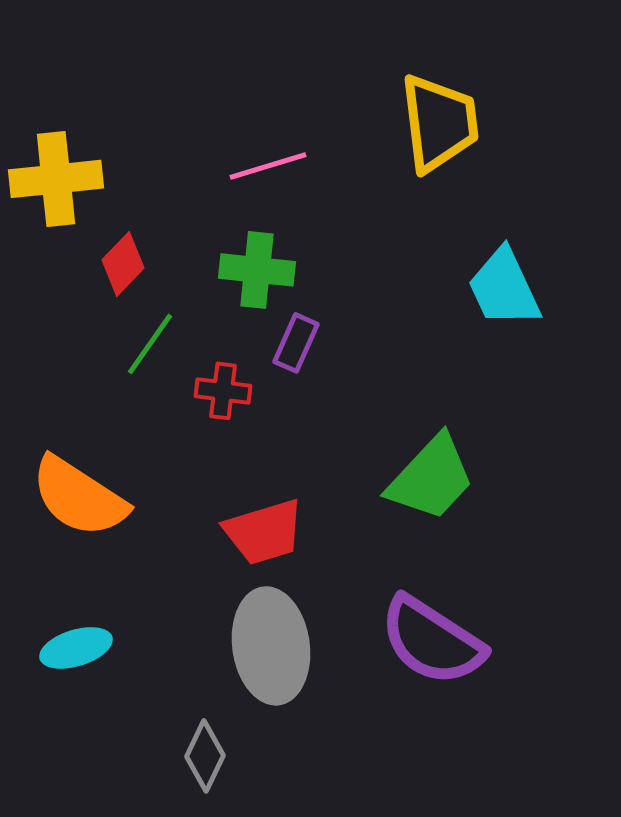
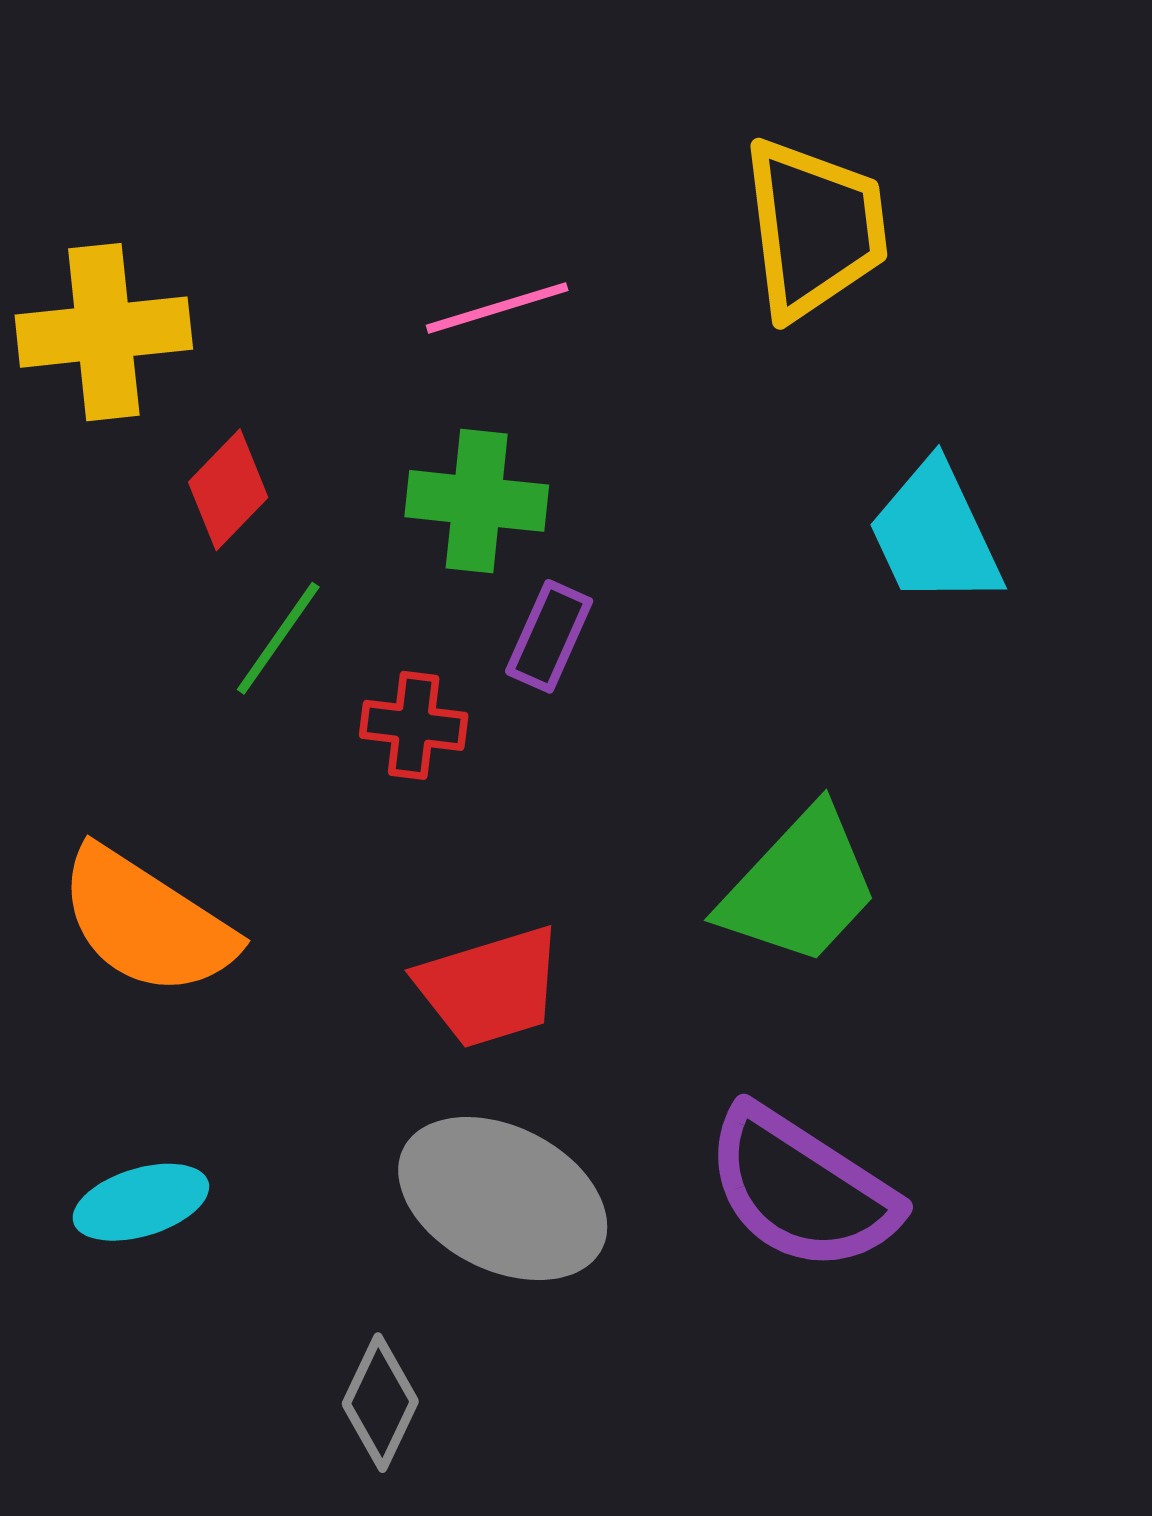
gray ellipse: (271, 646) -> (503, 1199), turned -55

